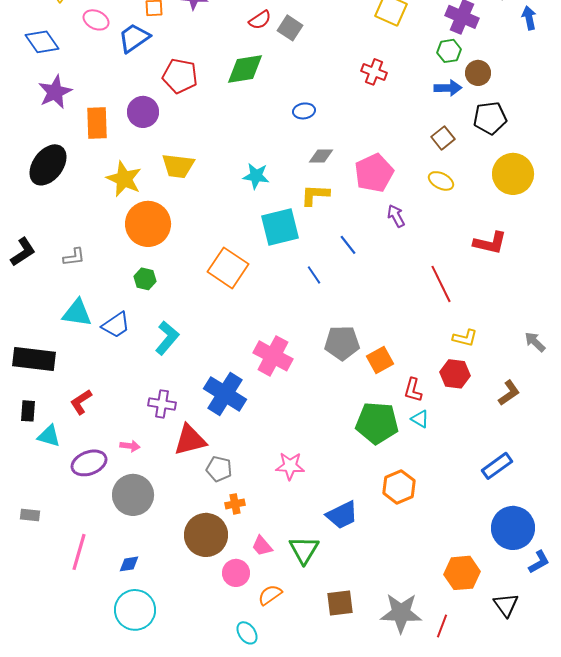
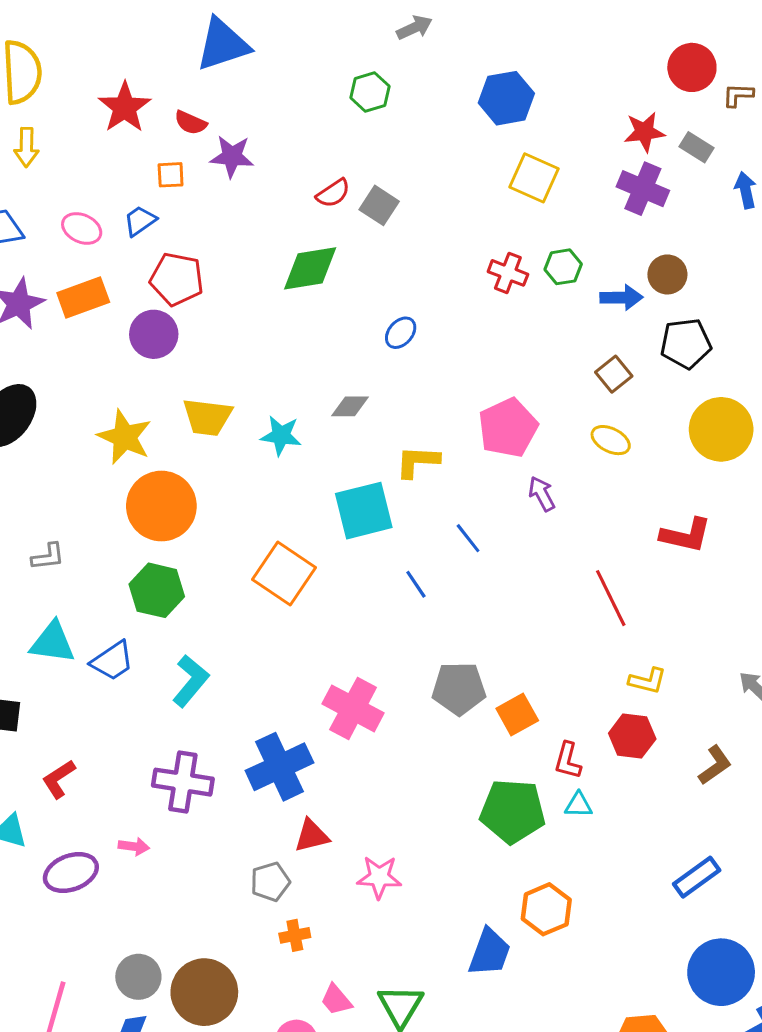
pink ellipse: (96, 20) -> (82, 228), moved
blue trapezoid: (134, 38) -> (140, 221), size x0.7
green hexagon: (449, 51) -> (563, 267), moved
red pentagon: (180, 76) -> (177, 279), moved
blue ellipse: (304, 111) -> (401, 333), turned -40
orange rectangle: (97, 123) -> (83, 297), moved, turned 72
gray diamond: (321, 156) -> (350, 406), moved
cyan star: (256, 176) -> (281, 435), moved
green hexagon: (145, 279) -> (157, 590), size x1.6
blue cross: (225, 394) -> (279, 767), turned 33
purple cross: (162, 404) -> (183, 782), size x1.4
cyan triangle: (420, 419) -> (578, 805), turned -30
red triangle: (190, 440) -> (312, 836), moved, size x0.7
gray pentagon: (219, 469) -> (270, 882), turned -30
gray circle: (133, 495) -> (138, 977), moved, size x0.7
blue trapezoid: (342, 515) -> (490, 952), moved, turned -44
brown circle: (206, 535) -> (204, 992), moved

